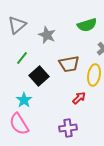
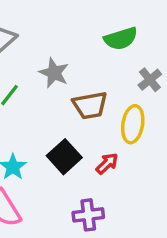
gray star: (47, 35) -> (54, 73), moved
black square: (39, 76) -> (64, 157), moved

